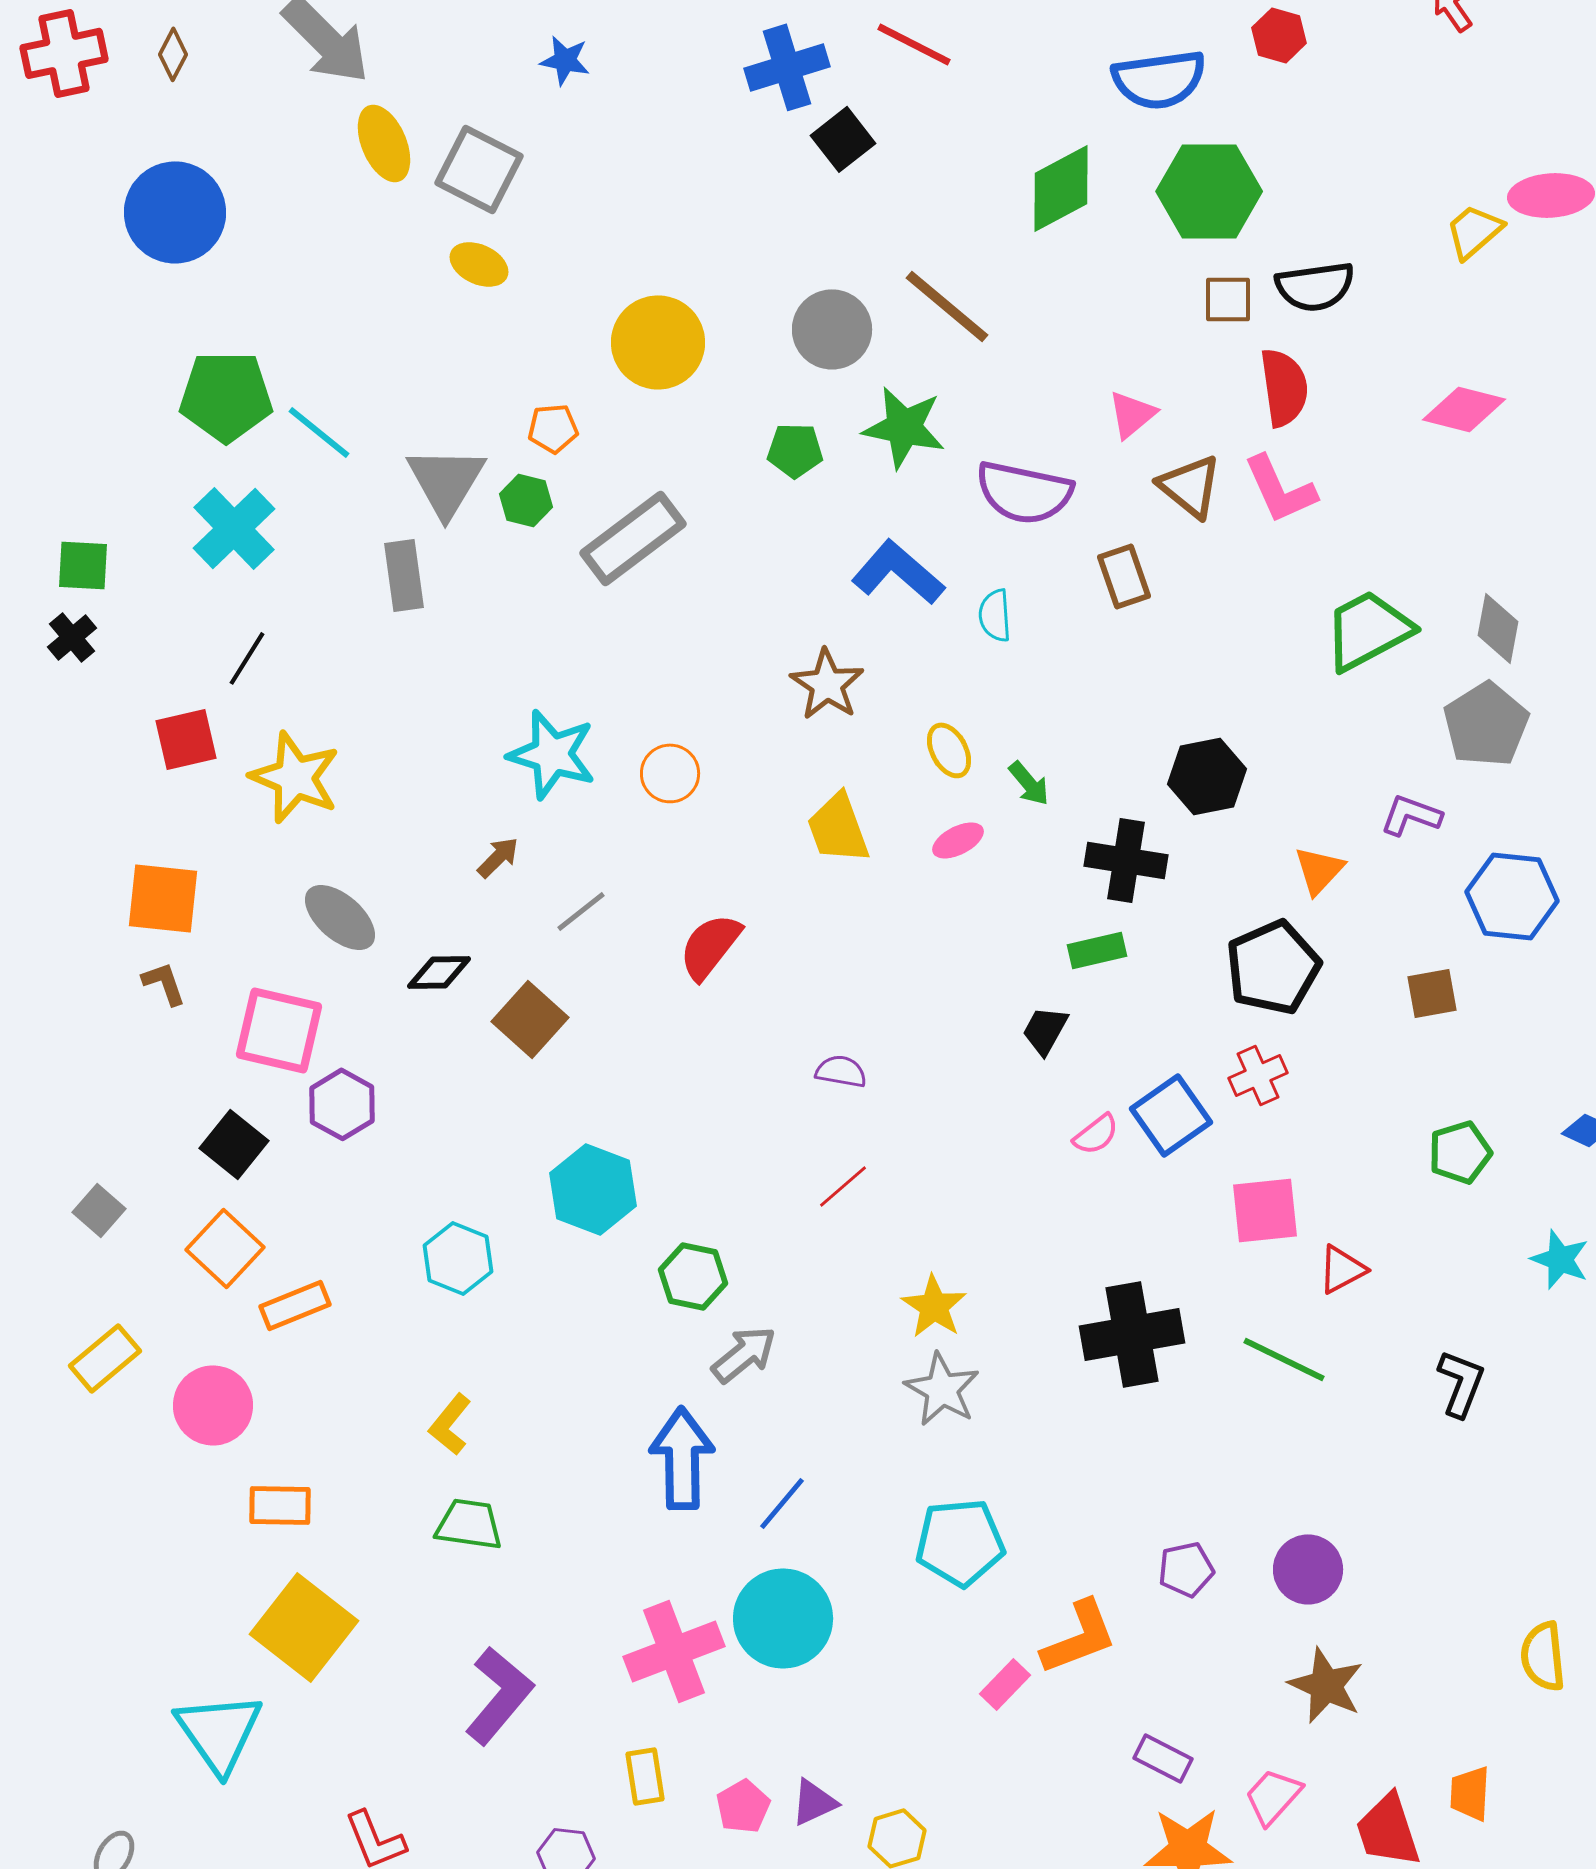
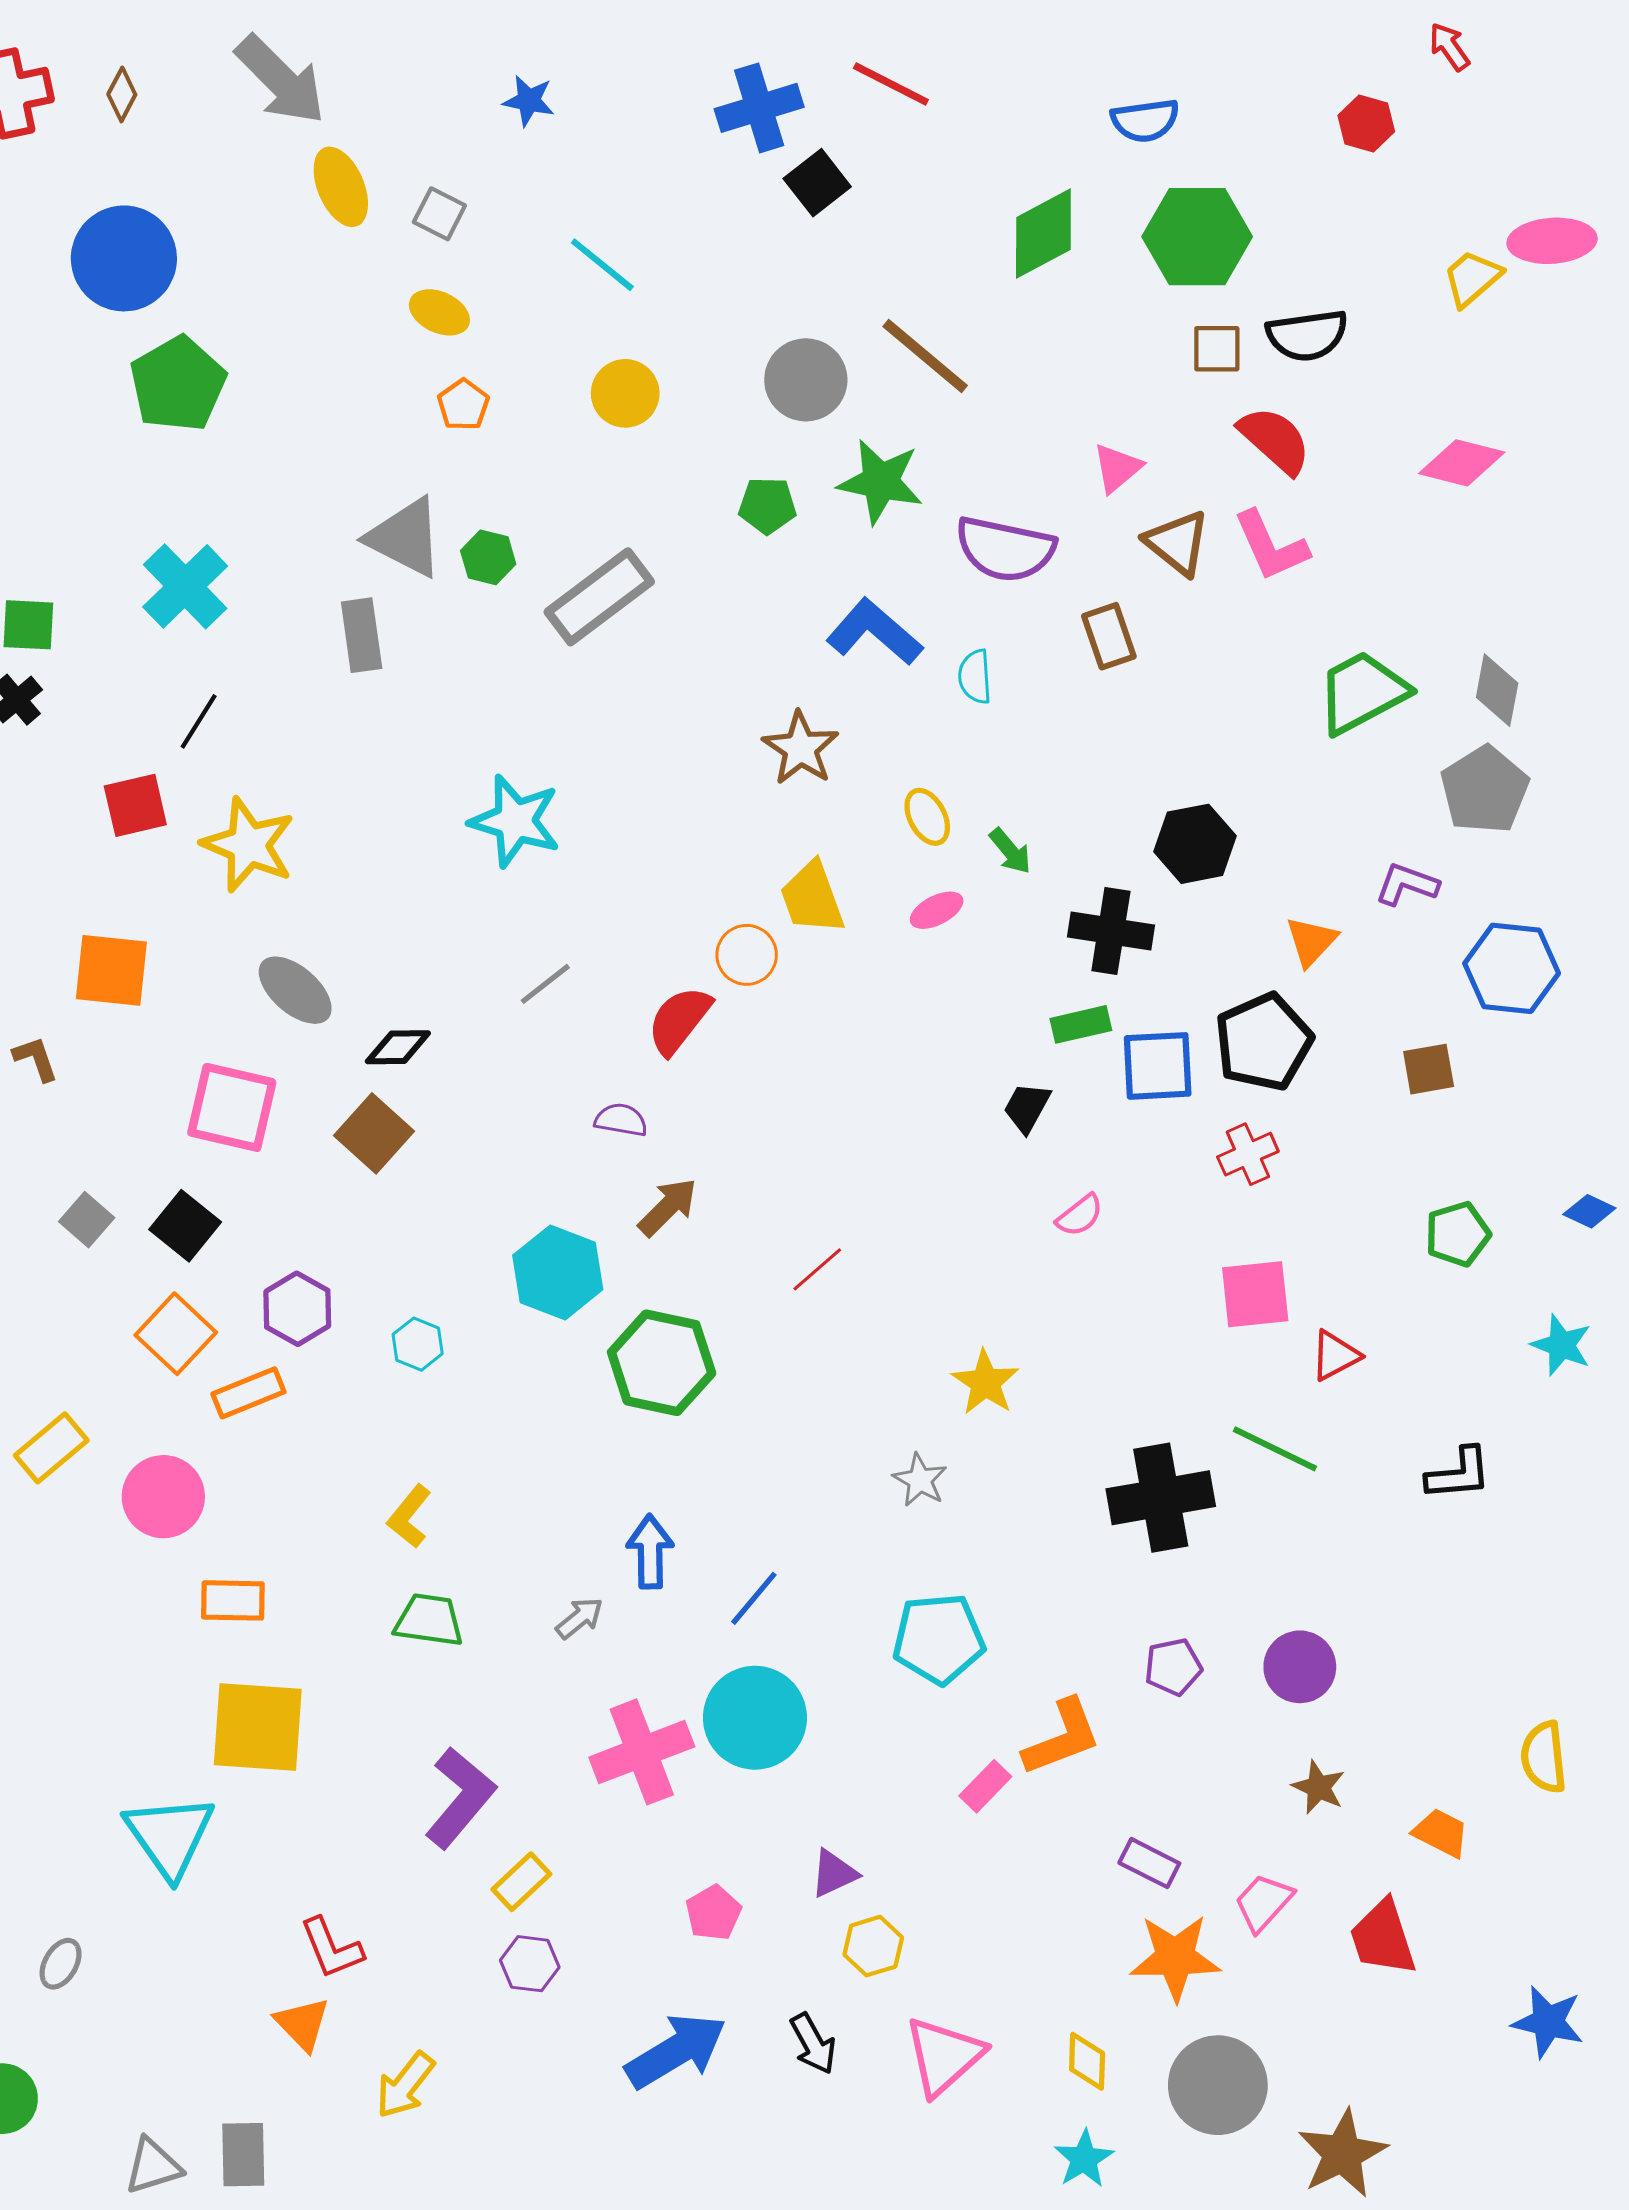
red hexagon: (1279, 35) -> (1366, 124), moved
blue semicircle: (1159, 79) -> (1145, 120), size x0.7
gray square: (479, 169) -> (439, 214), size x0.6
yellow circle: (658, 342) -> (625, 393), size x0.7
red semicircle: (1284, 387) -> (1275, 440), turned -40
green pentagon: (226, 396) -> (178, 384), moved, turned -30
orange pentagon: (553, 428) -> (463, 405), moved, turned -30
cyan line: (319, 432) -> (602, 265), moved
gray triangle: (446, 481) -> (405, 538), turned -34
orange circle: (670, 773) -> (747, 955), moved
brown arrow: (498, 857) -> (668, 1207), moved, size x1.4
brown L-shape: (164, 983) -> (36, 1059), moved
brown square: (530, 1019) -> (374, 1133), moved
purple semicircle: (841, 1071) -> (621, 1120), moved
purple hexagon: (342, 1104) -> (297, 1309), moved
blue square: (1171, 1115) -> (1158, 1066), moved, turned 32
gray square: (99, 1210) -> (87, 1220), moved
cyan hexagon: (458, 1258) -> (418, 1344), size x0.7
green hexagon: (693, 1276) -> (662, 1363), size x1.5
yellow star: (934, 1306) -> (985, 1382), moved
black cross: (1132, 1334) -> (1161, 1498), moved
gray arrow: (744, 1354) -> (580, 1618), moved, size x0.7
black L-shape: (1461, 1383) -> (1459, 1474), turned 64
gray star: (942, 1389) -> (920, 1480), size x0.7
blue arrow: (682, 1458) -> (650, 1552), size x0.7
yellow square: (304, 1627) -> (258, 1727), turned -34
brown star: (1326, 1685) -> (1319, 1787), size x0.7
yellow rectangle: (645, 1776) -> (521, 1882), moved, turned 56
orange trapezoid: (1470, 1793) -> (1441, 1833), moved, turned 114
purple triangle: (814, 1802) -> (834, 1873), moved

